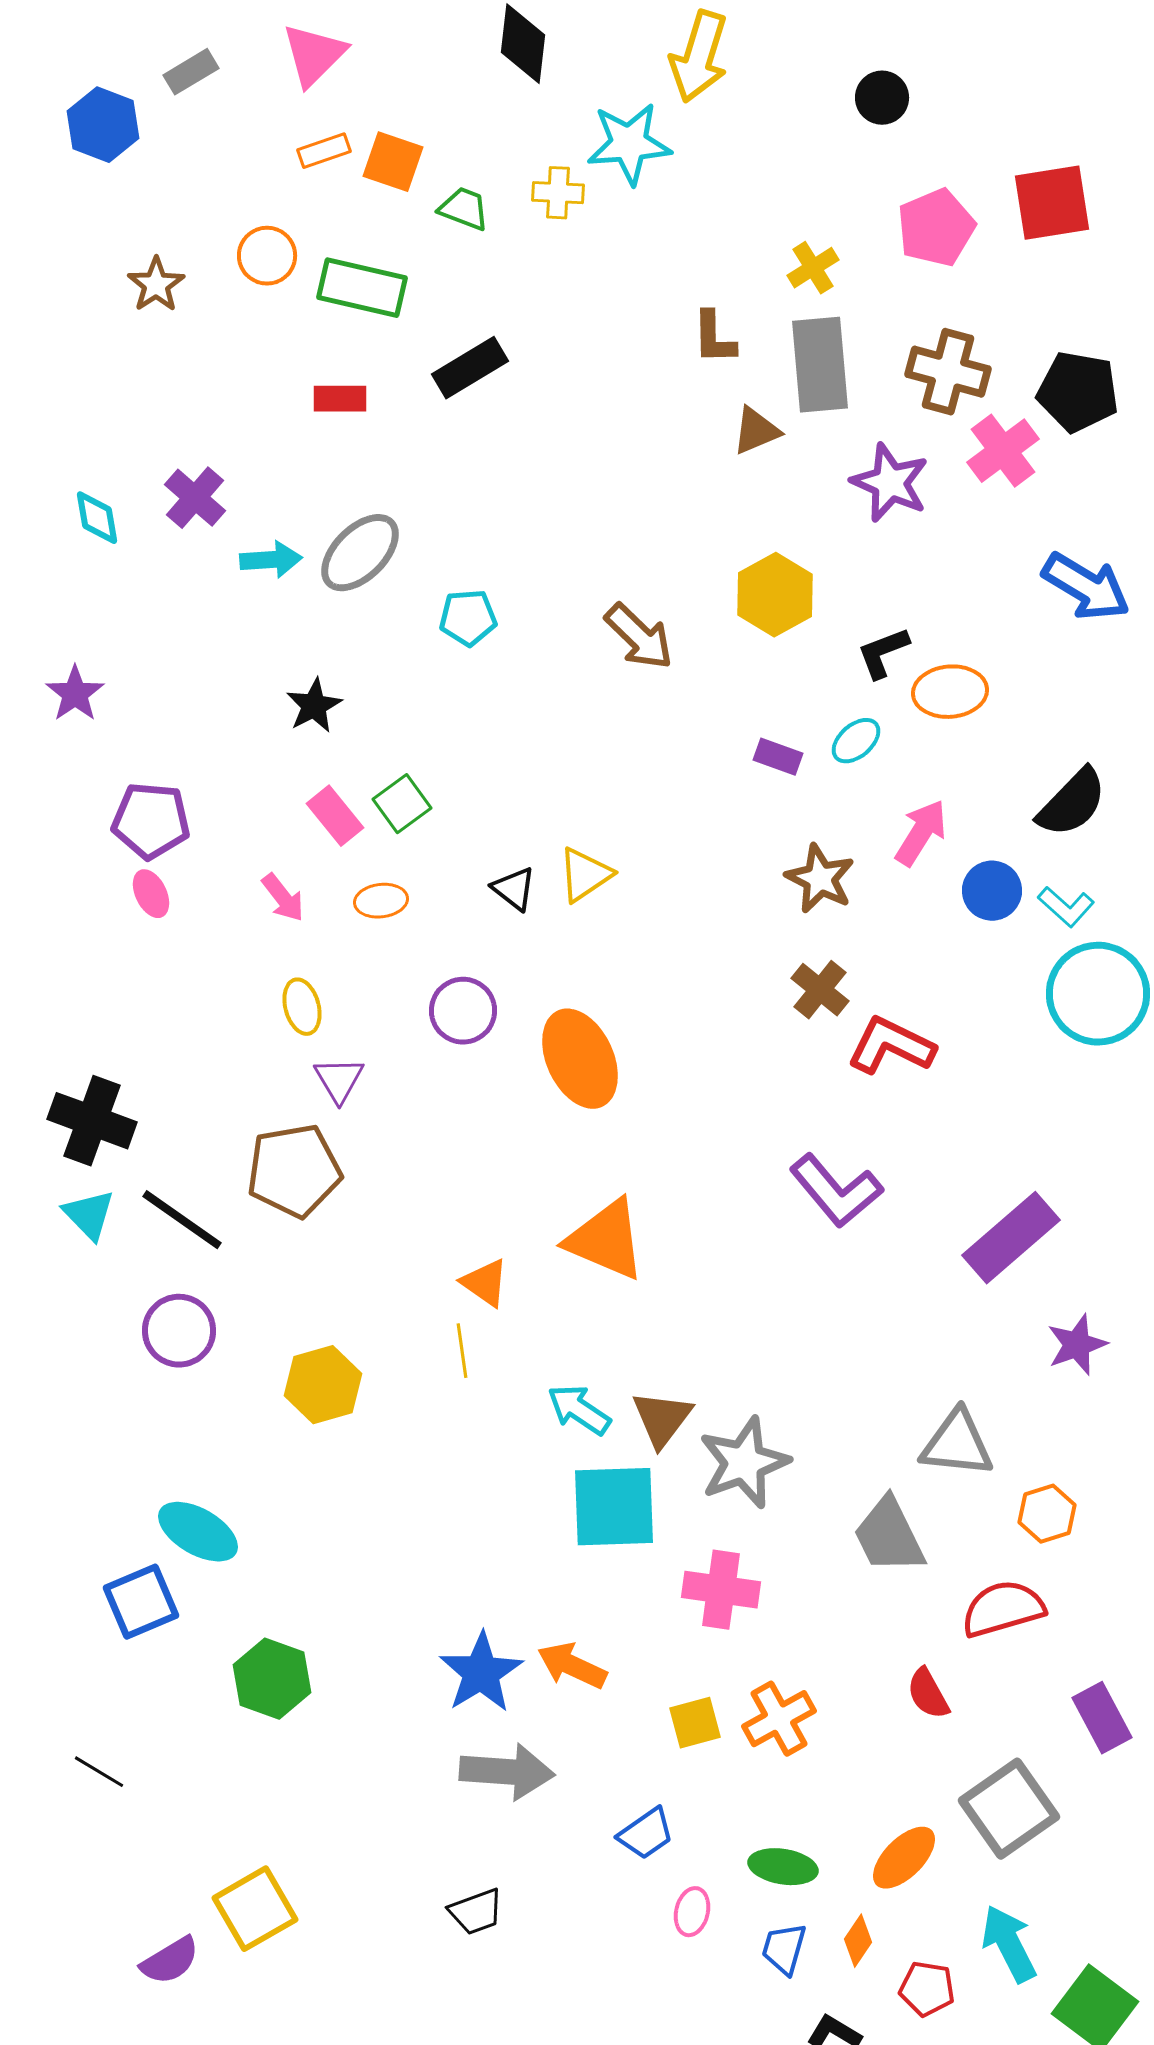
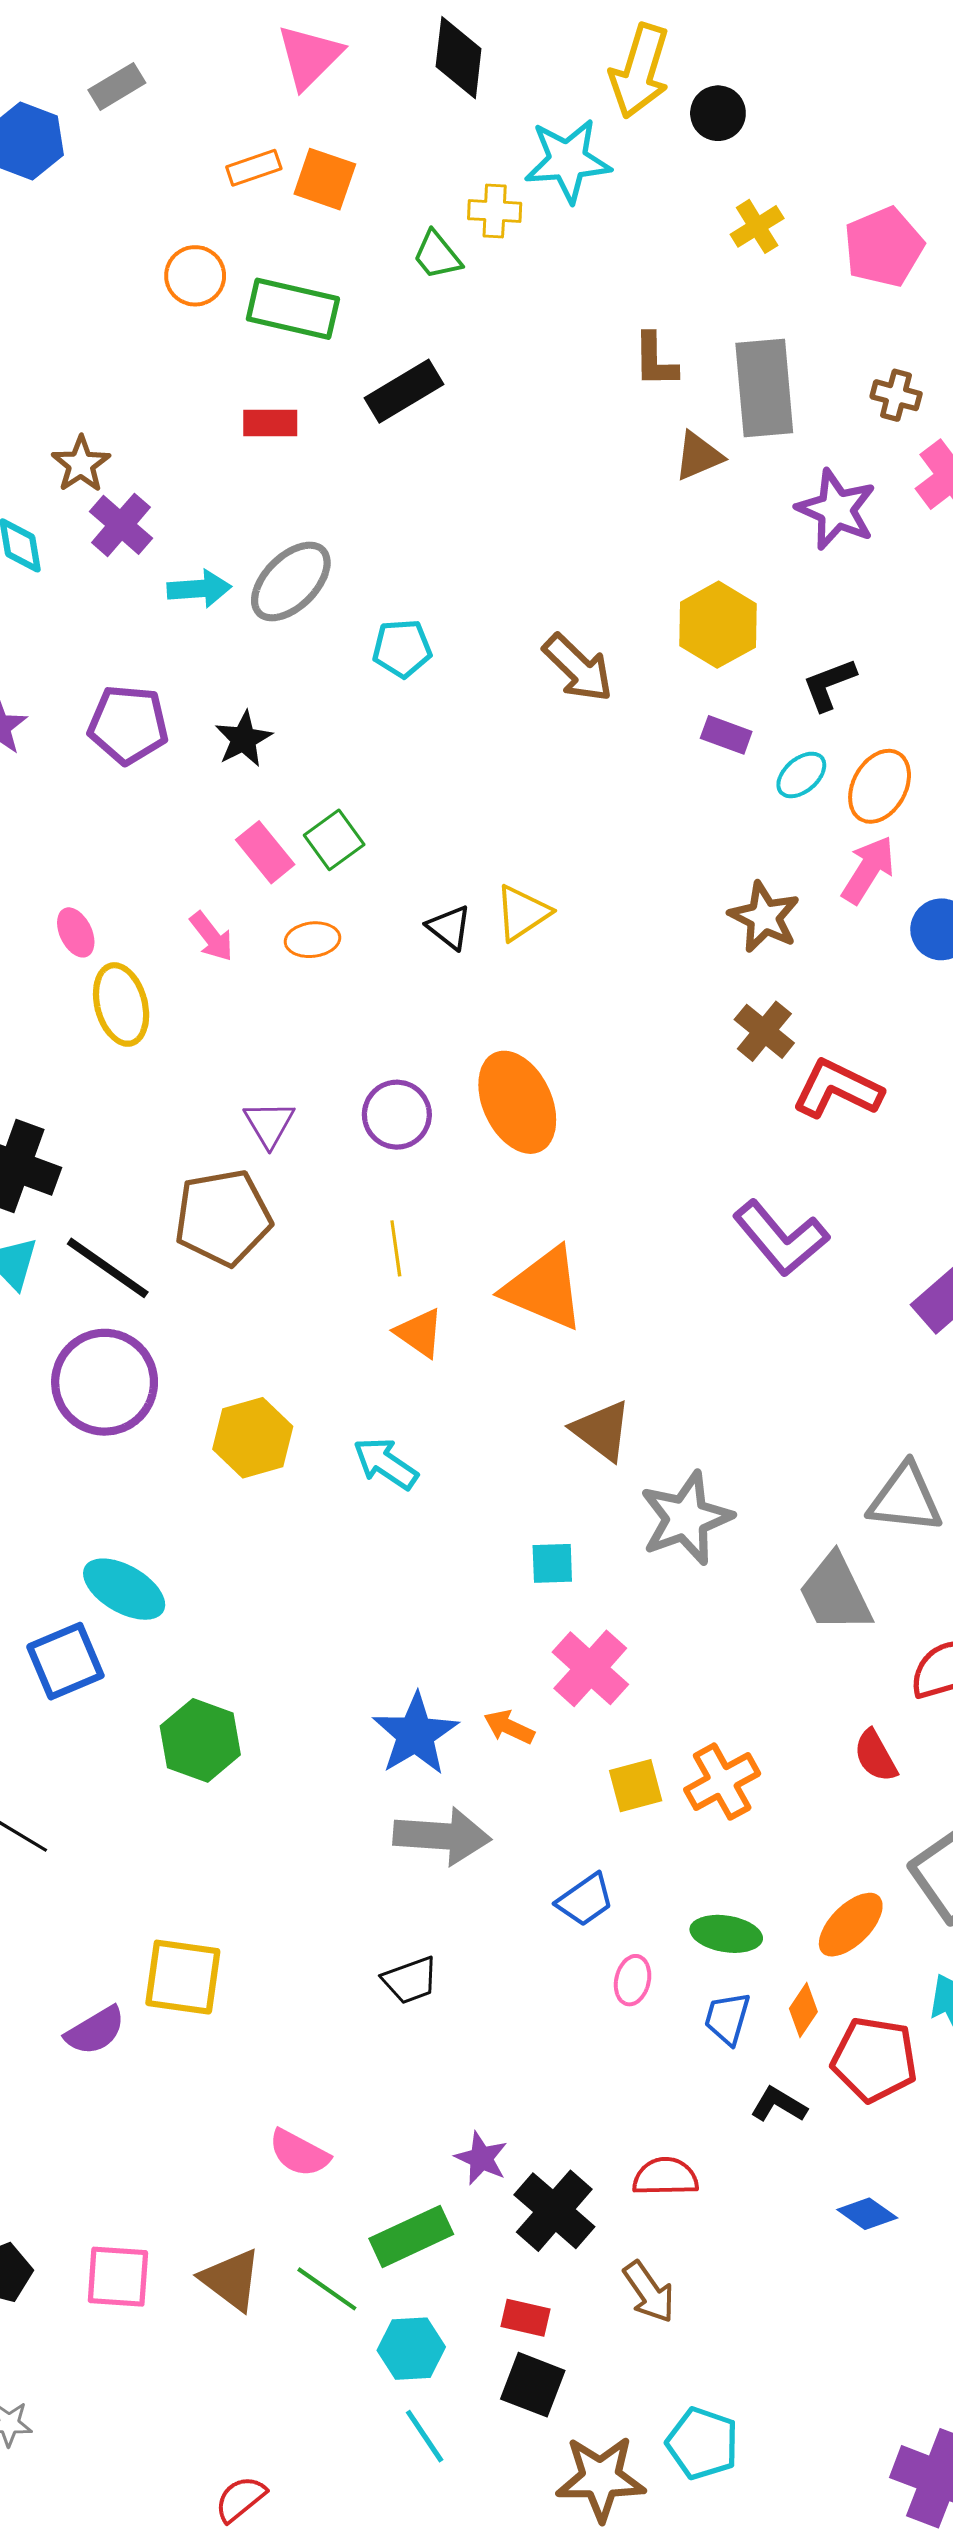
pink triangle: (314, 55) -> (309, 57), moved
black circle: (882, 98) -> (718, 113), moved
green trapezoid: (464, 209) -> (437, 255), moved, turned -150
yellow cross: (813, 268) -> (757, 226), moved
brown star: (156, 285) -> (81, 464), moved
brown cross: (948, 372) -> (896, 395), size x0.6
orange ellipse: (950, 692) -> (880, 786), moved, turned -56
purple rectangle: (778, 757) -> (726, 735), moved
purple pentagon: (151, 821) -> (128, 725), moved
yellow ellipse: (302, 1007) -> (121, 1004), moved, size x1.4
purple circle: (463, 1011) -> (397, 1115), moved
purple circle: (179, 1331) -> (105, 1382), size x1.4
yellow line: (462, 1351) -> (396, 1248), moved
cyan arrow: (579, 1410) -> (386, 1464), moved
brown triangle: (662, 1419) -> (602, 1431), moved, turned -30
cyan square: (614, 1507) -> (552, 1563), size x0.5
pink cross: (721, 1590) -> (590, 1668), moved, turned 34
orange arrow: (572, 1666) -> (509, 1727), size x0.7
yellow square: (255, 1909) -> (183, 1977), turned 38
red pentagon: (927, 1989) -> (874, 2059), size x1.5

